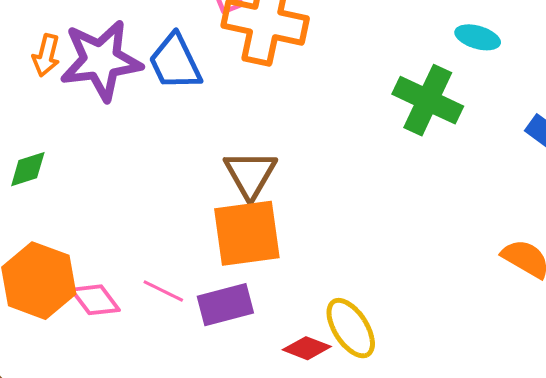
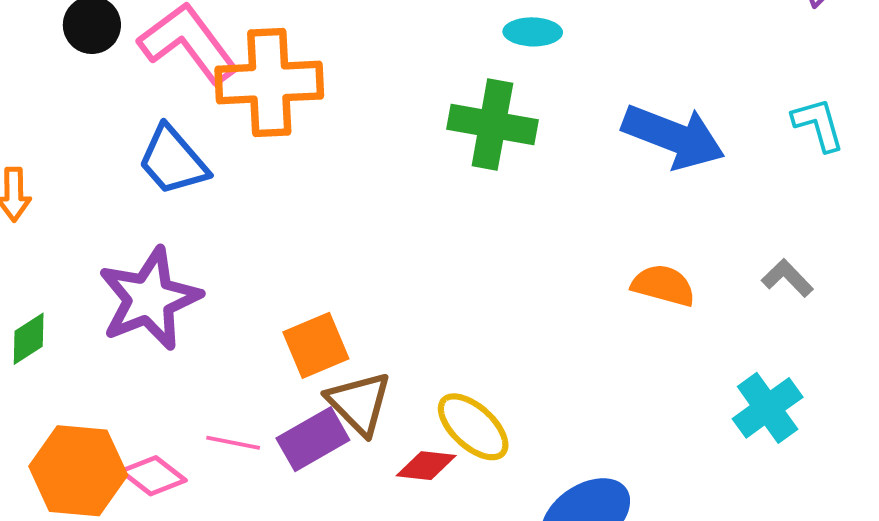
purple star: (101, 60) -> (149, 299), moved
brown triangle: (250, 174) -> (359, 403), moved
orange square: (247, 233) -> (316, 345), size x0.7

